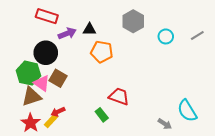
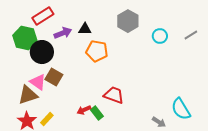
red rectangle: (47, 16) -> (43, 16), turned -50
green hexagon: (28, 73) -> (25, 38), moved
red arrow: (58, 112) -> (84, 110), moved

